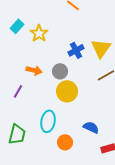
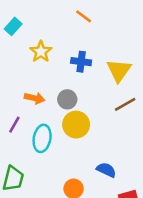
cyan rectangle: (17, 26) -> (13, 26), moved
blue cross: (76, 50) -> (81, 62), moved, turned 35
cyan ellipse: (48, 121) -> (42, 138), moved

